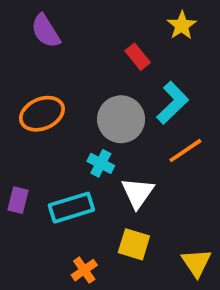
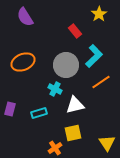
white triangle: (138, 193) -> (75, 105), turned 42
cyan rectangle: (71, 208) -> (39, 113), size x0.7
yellow square: (134, 244) -> (73, 133), turned -30
orange cross: (84, 270) -> (55, 148), moved

